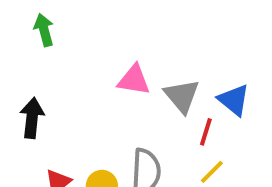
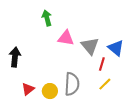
green arrow: (44, 30) -> (47, 18), moved

